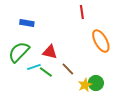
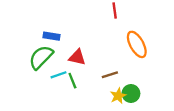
blue rectangle: (27, 23) -> (51, 36), moved
brown line: (68, 69) -> (110, 75), moved, turned -64
green line: (46, 72) -> (72, 81), turned 32

